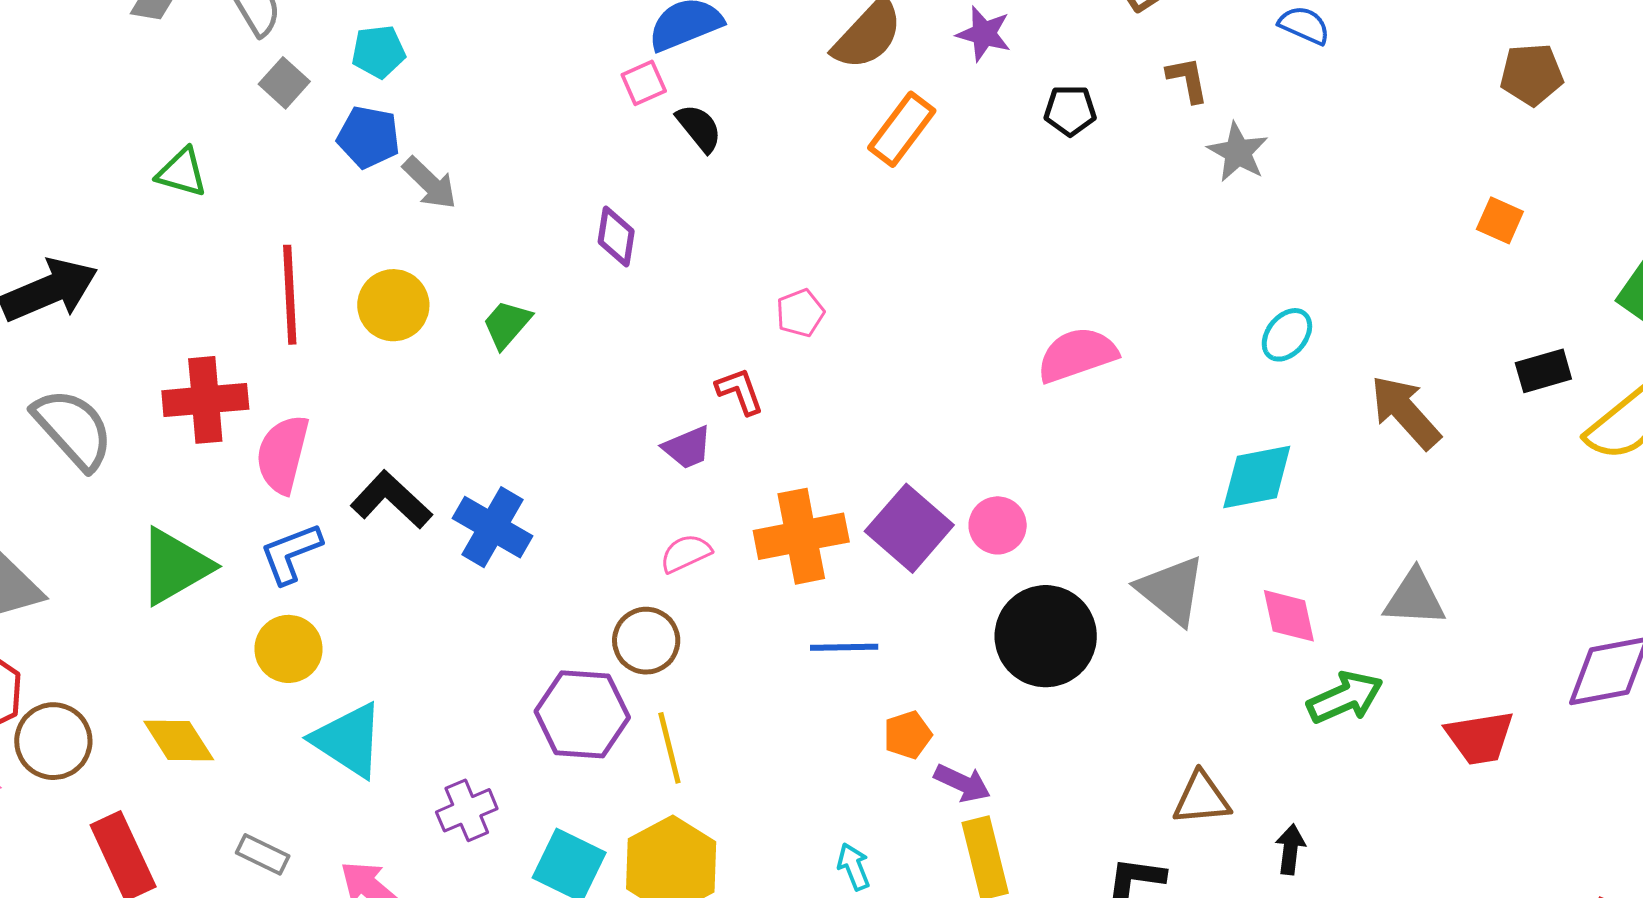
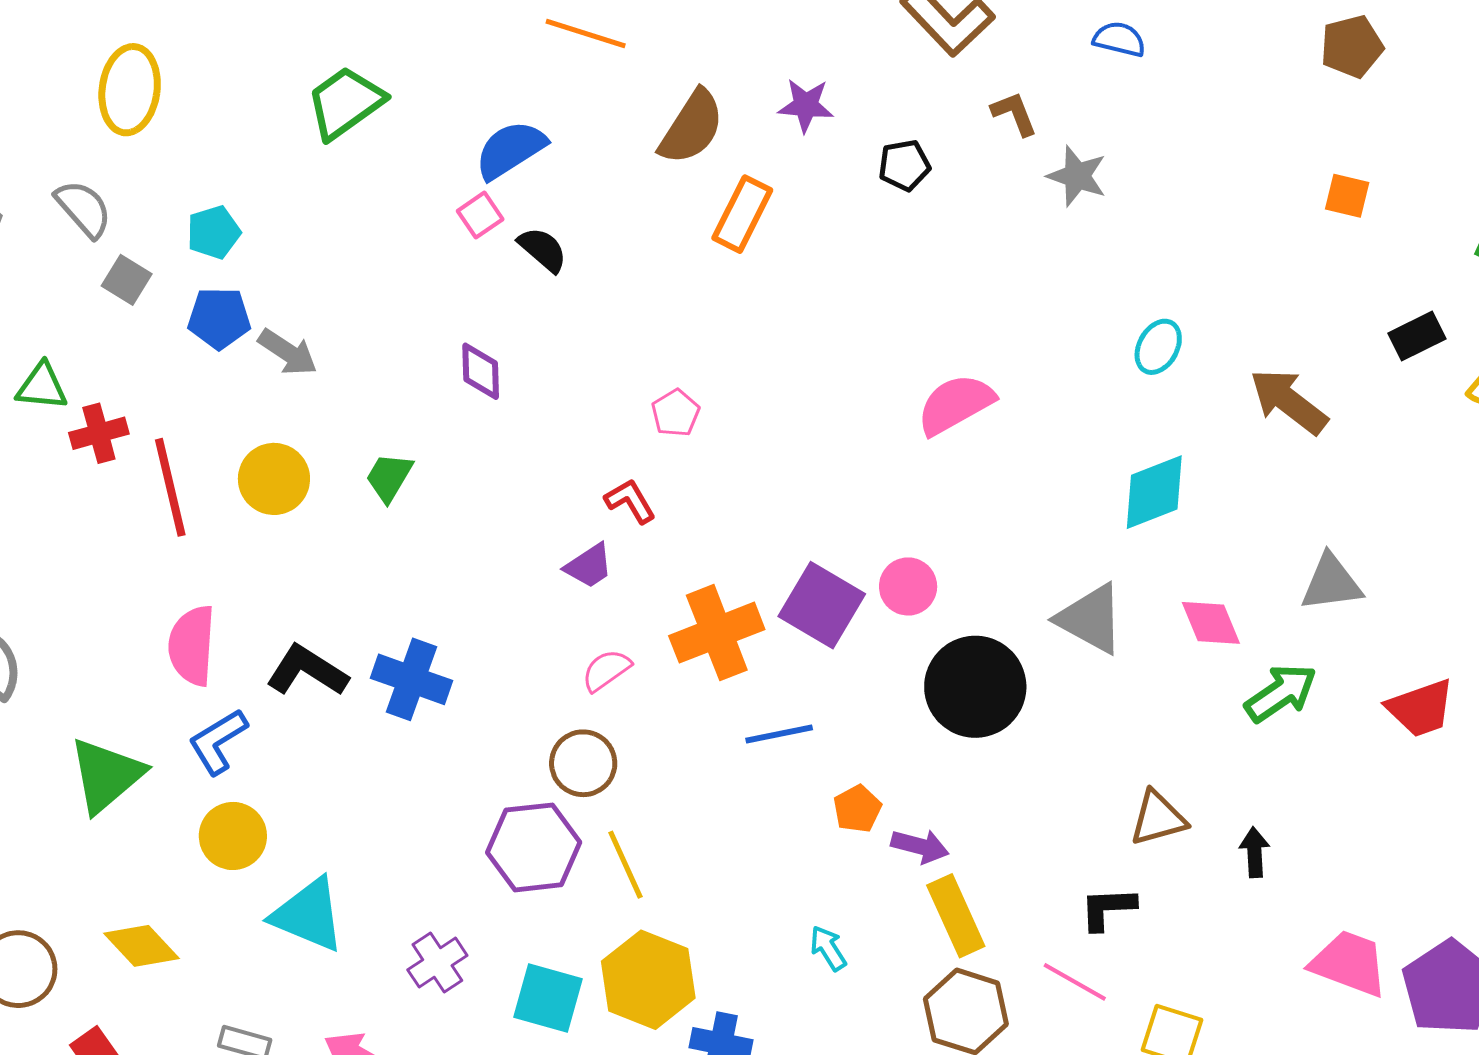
red cross: (205, 400) -> (99, 433), moved, size x0.7

